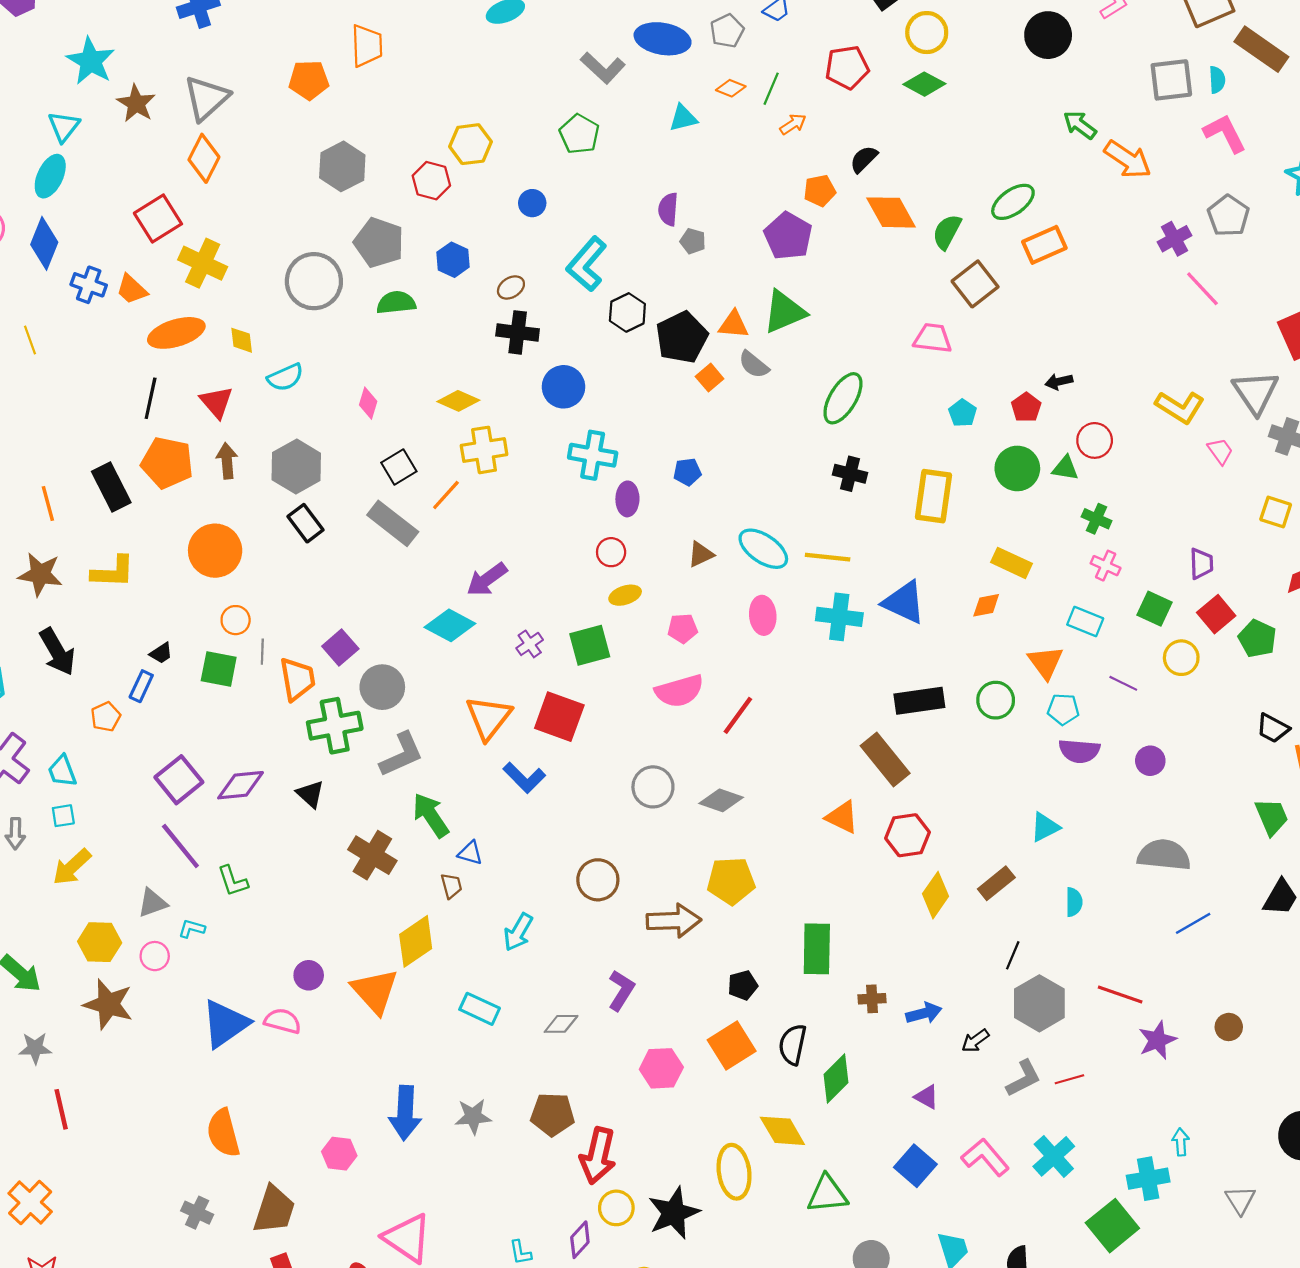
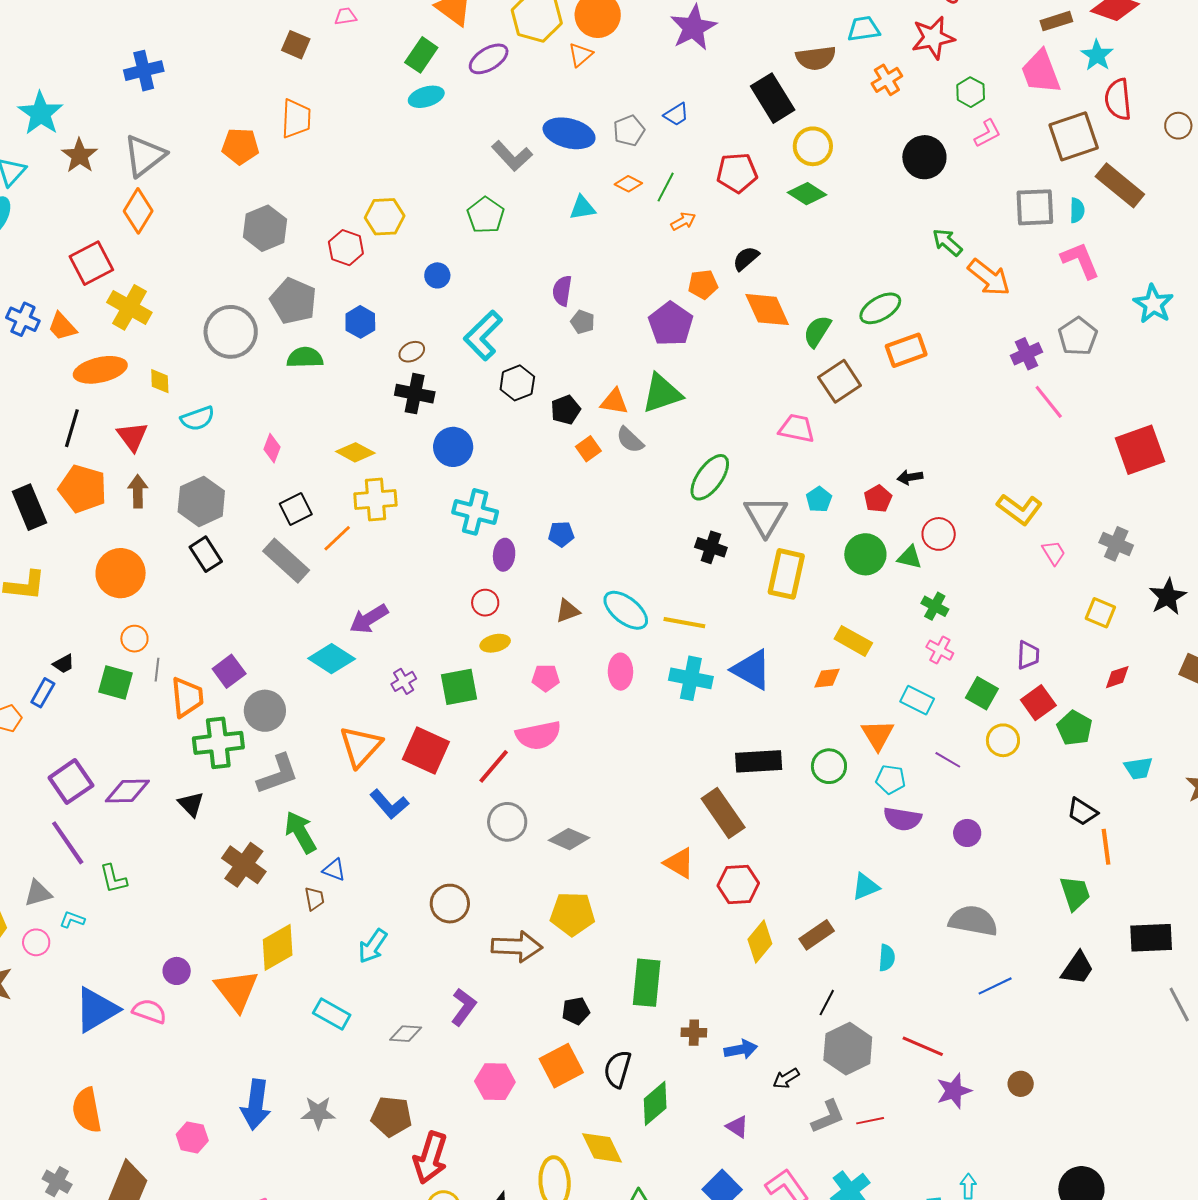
black pentagon: (682, 337) -> (566, 410), size x0.6
gray triangle: (1256, 392) -> (766, 516), moved
red line: (738, 715) -> (494, 766), moved

